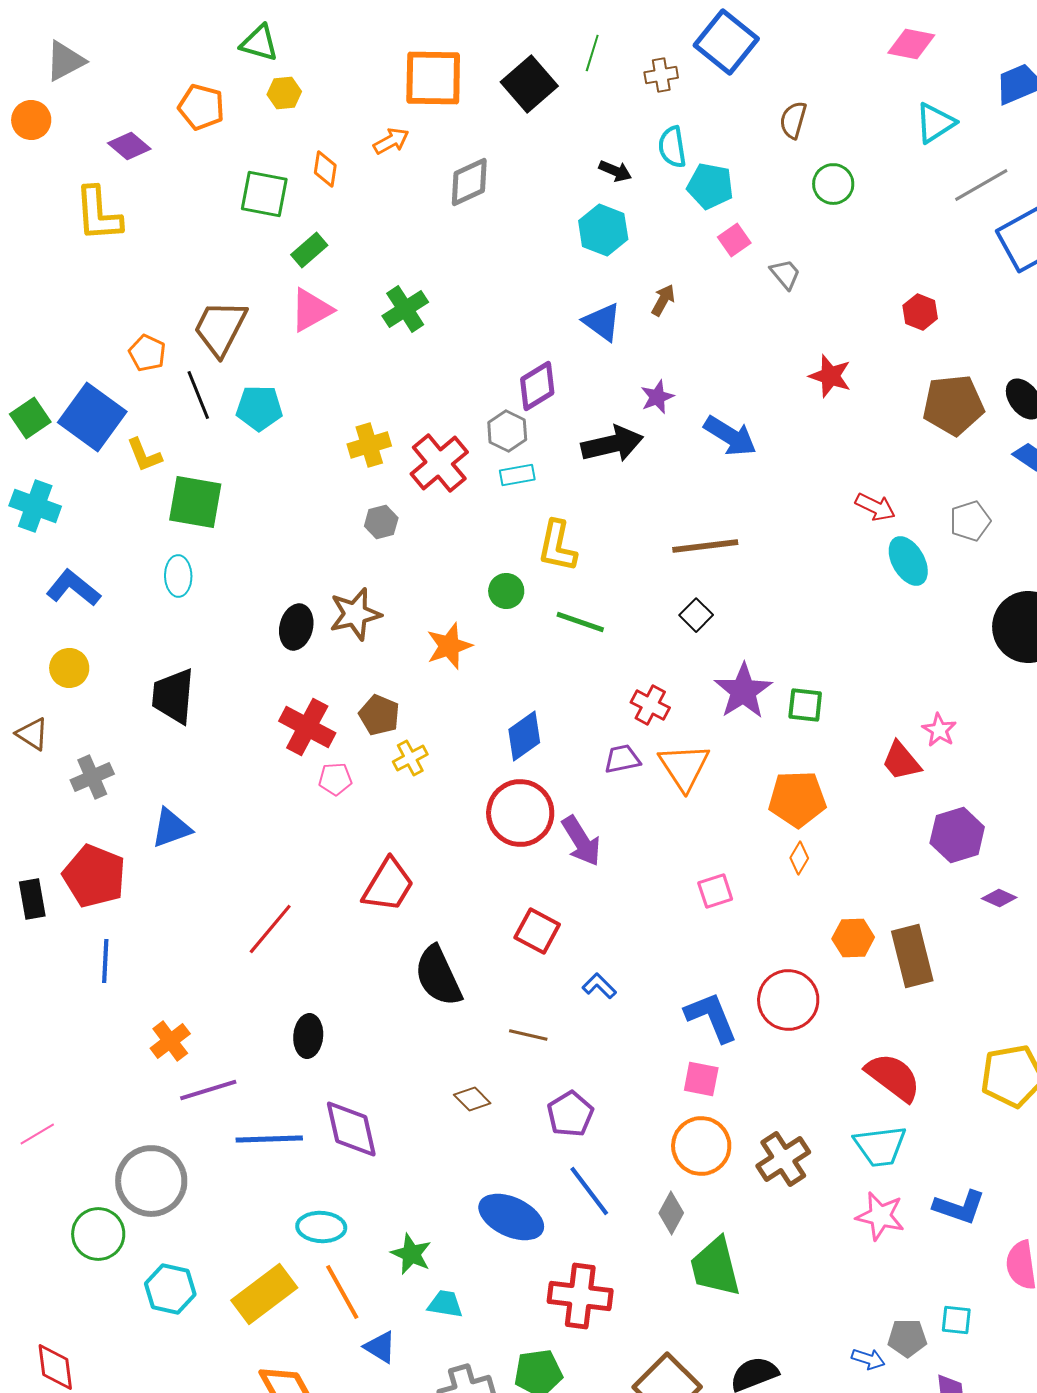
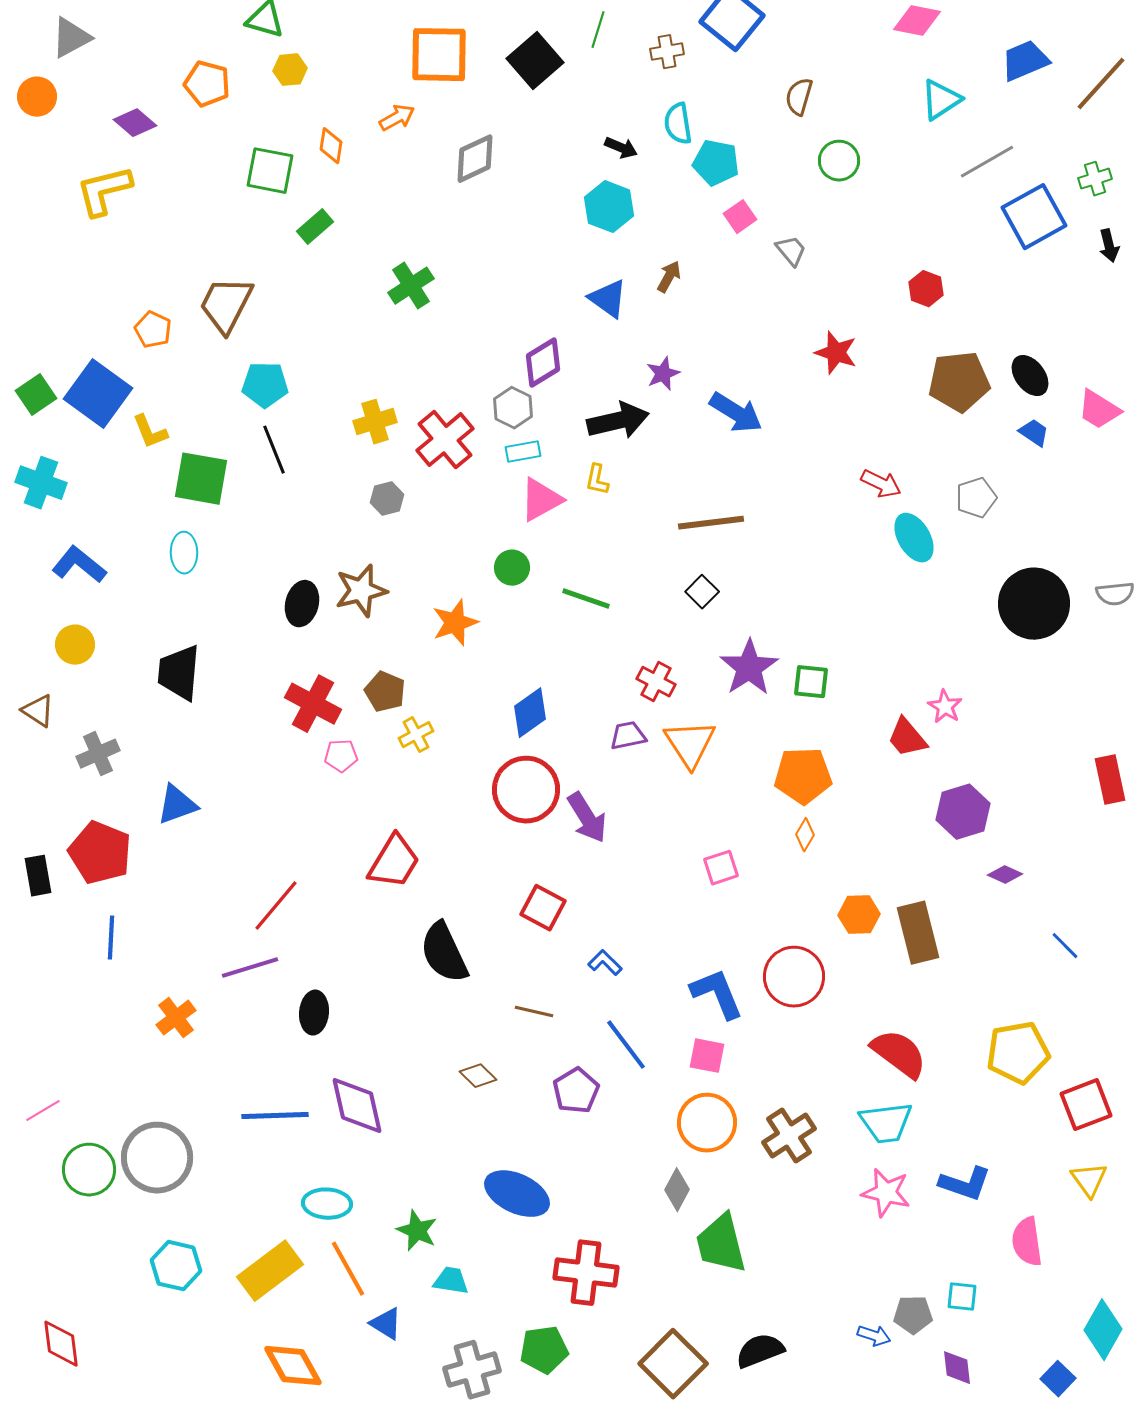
yellow L-shape: (98, 214) -> (104, 191), turned 80
pink triangle: (311, 310) -> (541, 500), moved
black line: (198, 395) -> (274, 450), moved
yellow L-shape: (557, 546) -> (597, 480), moved, size x0.6
purple line: (208, 1090) -> (250, 968), moved
blue line: (589, 1191) -> (626, 1045), moved
green circle: (98, 1234) -> (89, 1170), moved

